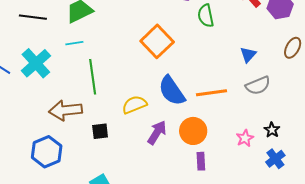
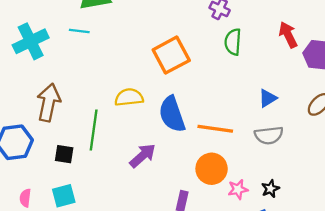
green line: (93, 77) -> (94, 130), moved
yellow semicircle: (134, 105) -> (129, 97), moved
brown arrow: (65, 110) -> (49, 102), turned 92
black square: (100, 131) -> (64, 154), moved
orange circle: (193, 131) -> (212, 169), moved

